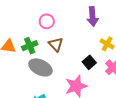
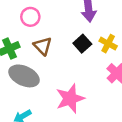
black square: (89, 62) -> (82, 44), moved

